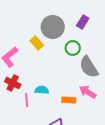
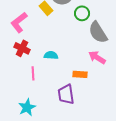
pink line: (27, 100) -> (33, 73), moved
orange rectangle: (69, 100) -> (80, 74), moved

